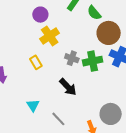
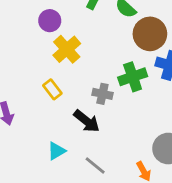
gray cross: (72, 58) -> (102, 94), moved
black arrow: (68, 87) -> (87, 121), moved
cyan triangle: (33, 105) -> (56, 151), turned 40

